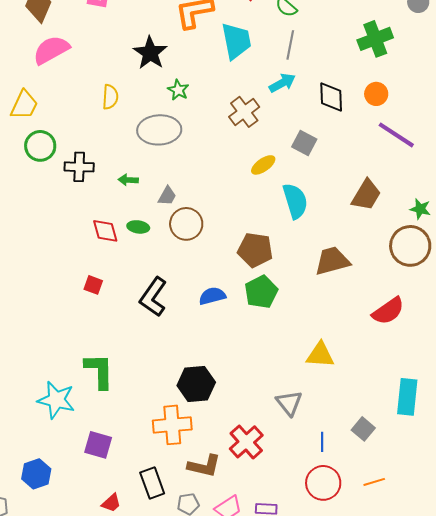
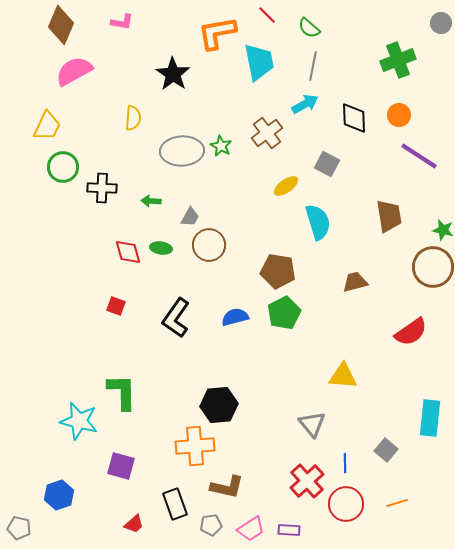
green star: (178, 90) -> (221, 146), moved
brown trapezoid: (366, 195) -> (389, 216), turned -40
brown trapezoid: (332, 261) -> (355, 282), size x0.7
red cross: (246, 442) -> (307, 481), moved

